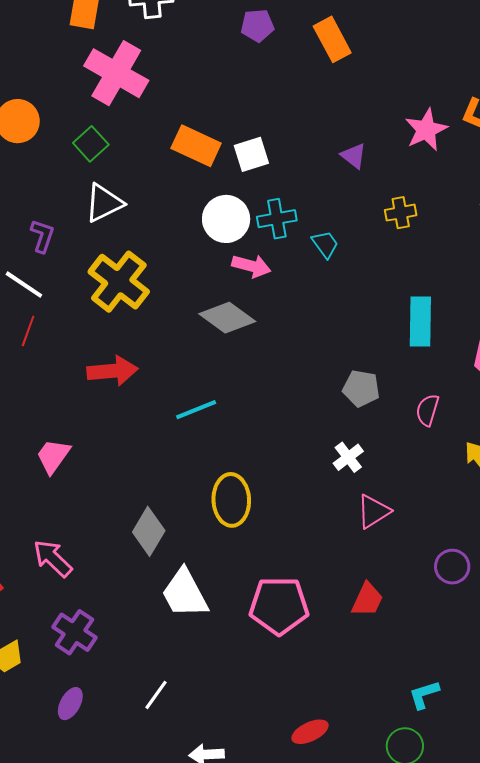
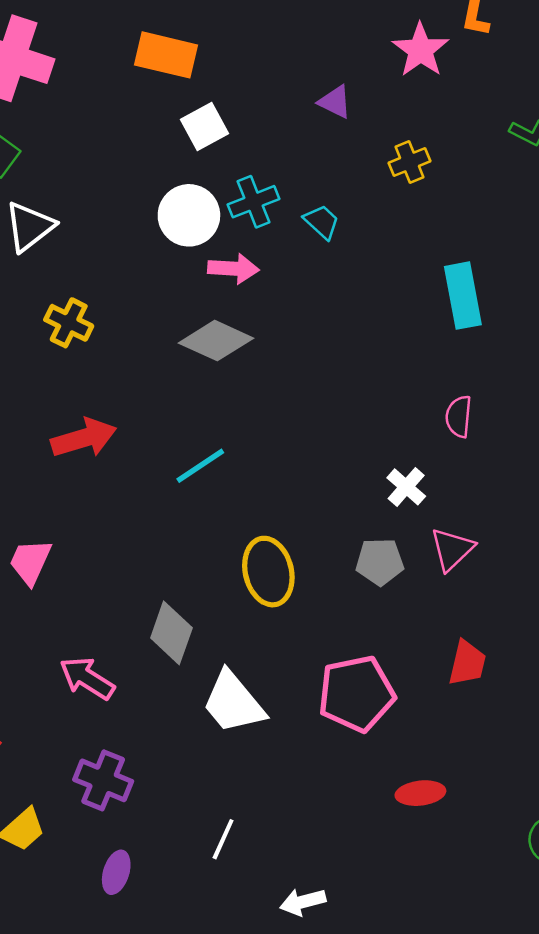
orange rectangle: (196, 146) -> (166, 55), moved
yellow cross: (119, 282) -> (69, 323), size x0.6
gray pentagon: (361, 388) -> (380, 562), moved
pink semicircle: (427, 410) -> (459, 416), moved
pink arrow: (53, 558) -> (87, 678), moved
red ellipse: (310, 732) -> (420, 793), moved, turned 30

